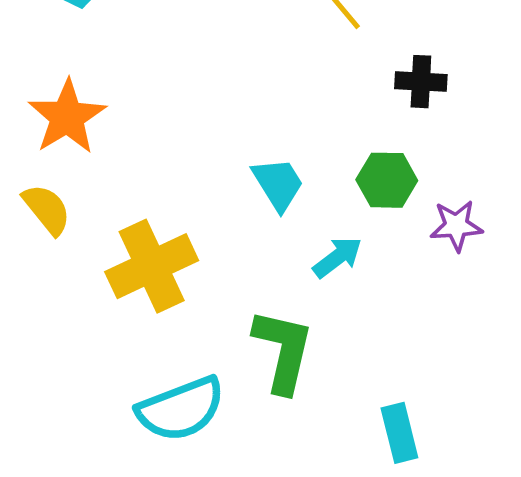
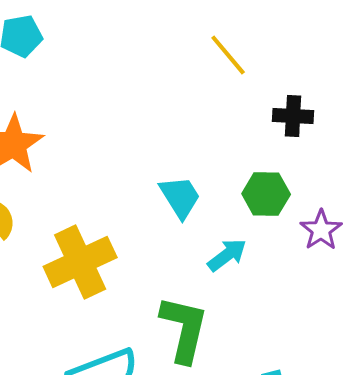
purple star: (456, 226) -> (321, 230), turned -30

